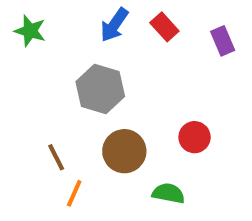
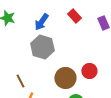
blue arrow: (114, 25) -> (41, 22), moved
brown circle: (124, 151) -> (65, 78), moved

